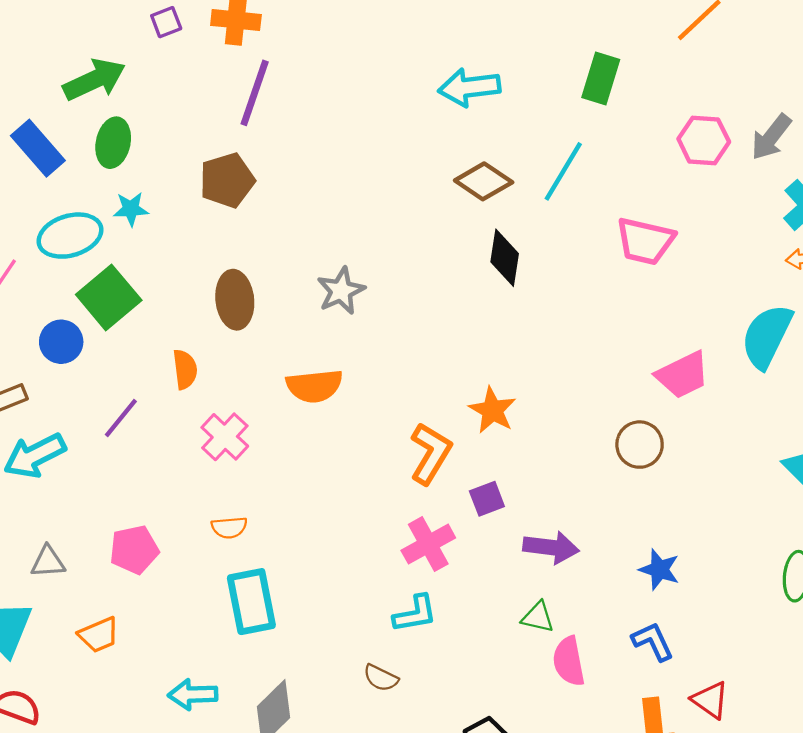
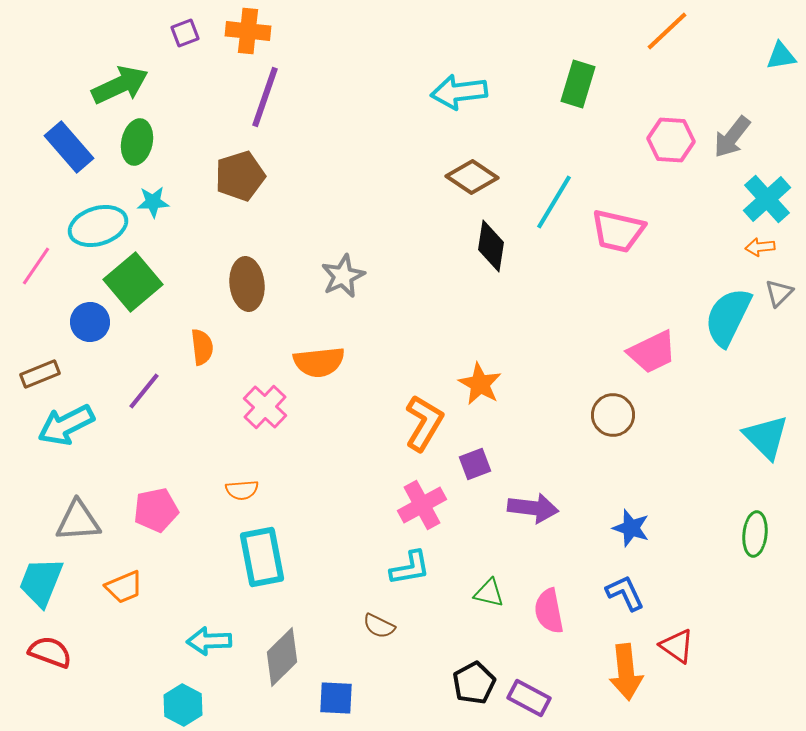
cyan line: (563, 171) -> (554, 202), moved
pink cross: (225, 437) -> (265, 407), moved
gray triangle: (48, 562) -> (78, 521), size x1.4
green triangle: (538, 617) -> (489, 593), moved

